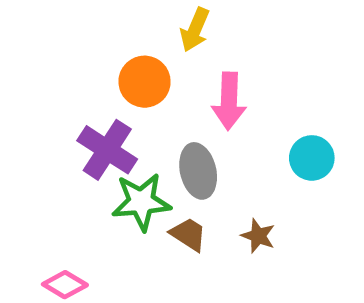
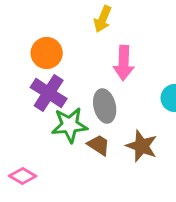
orange circle: (145, 82) -> (47, 53), moved
brown star: (258, 236) -> (142, 146), size x1.5

